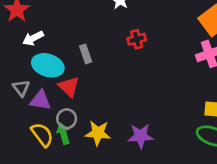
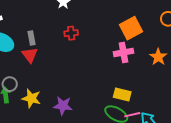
red triangle: (69, 87) -> (30, 55), moved

